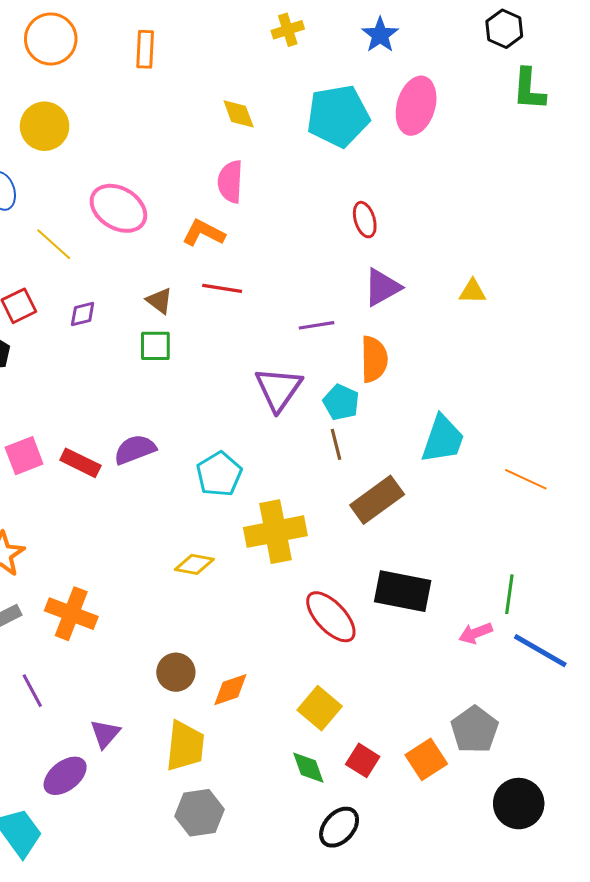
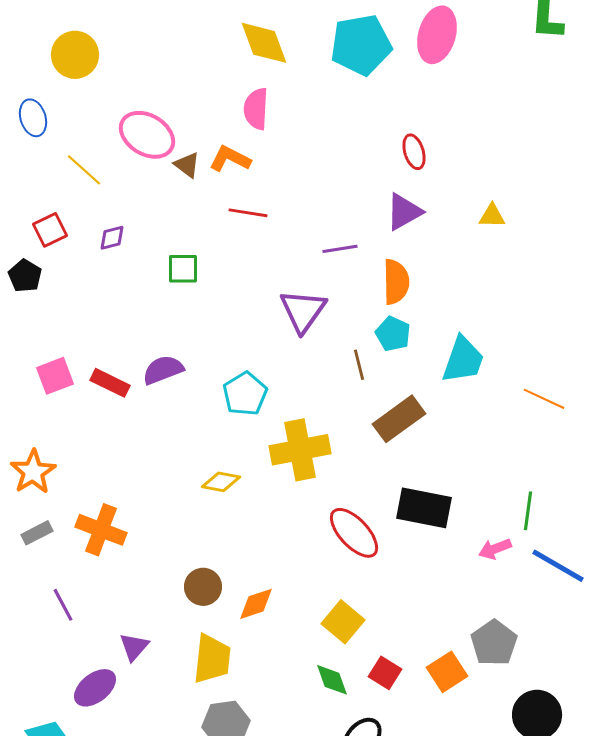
yellow diamond: (239, 114) -> (264, 43), size x1.5
red ellipse: (365, 220) -> (414, 152), moved
brown triangle: (159, 301) -> (187, 165), moved
cyan pentagon: (341, 402) -> (393, 334), moved

